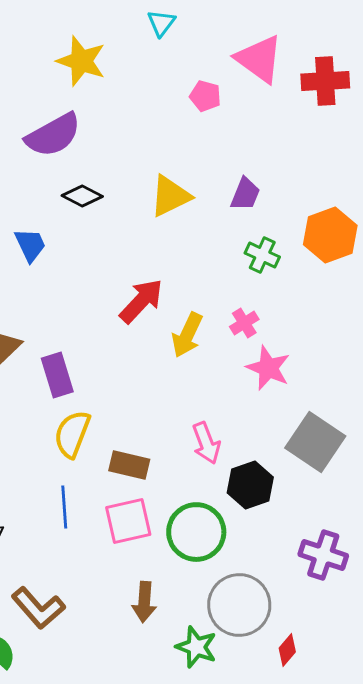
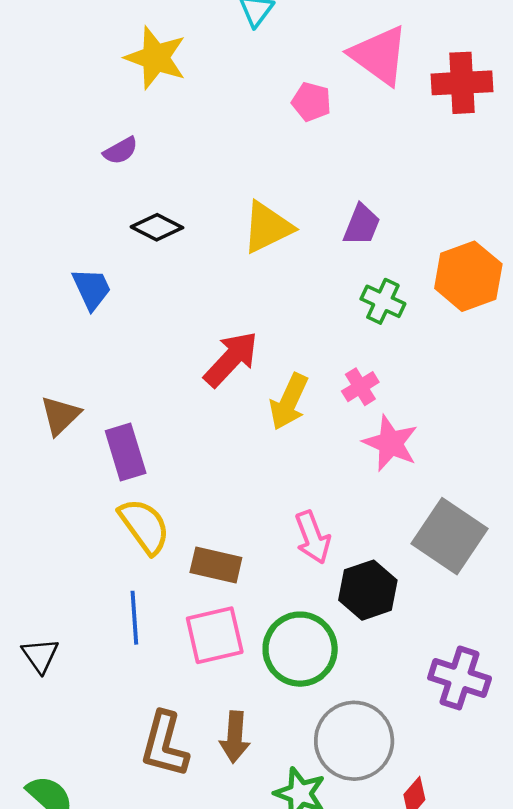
purple semicircle: (53, 135) -> (121, 151), size x0.5
yellow semicircle: (72, 434) -> (144, 526), turned 123
brown L-shape: (38, 608) -> (164, 745), moved, turned 56

